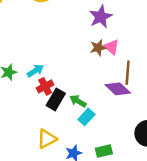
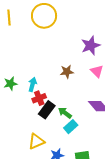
brown star: (98, 48) -> (67, 72), moved
cyan arrow: (35, 71) -> (32, 84), turned -48

